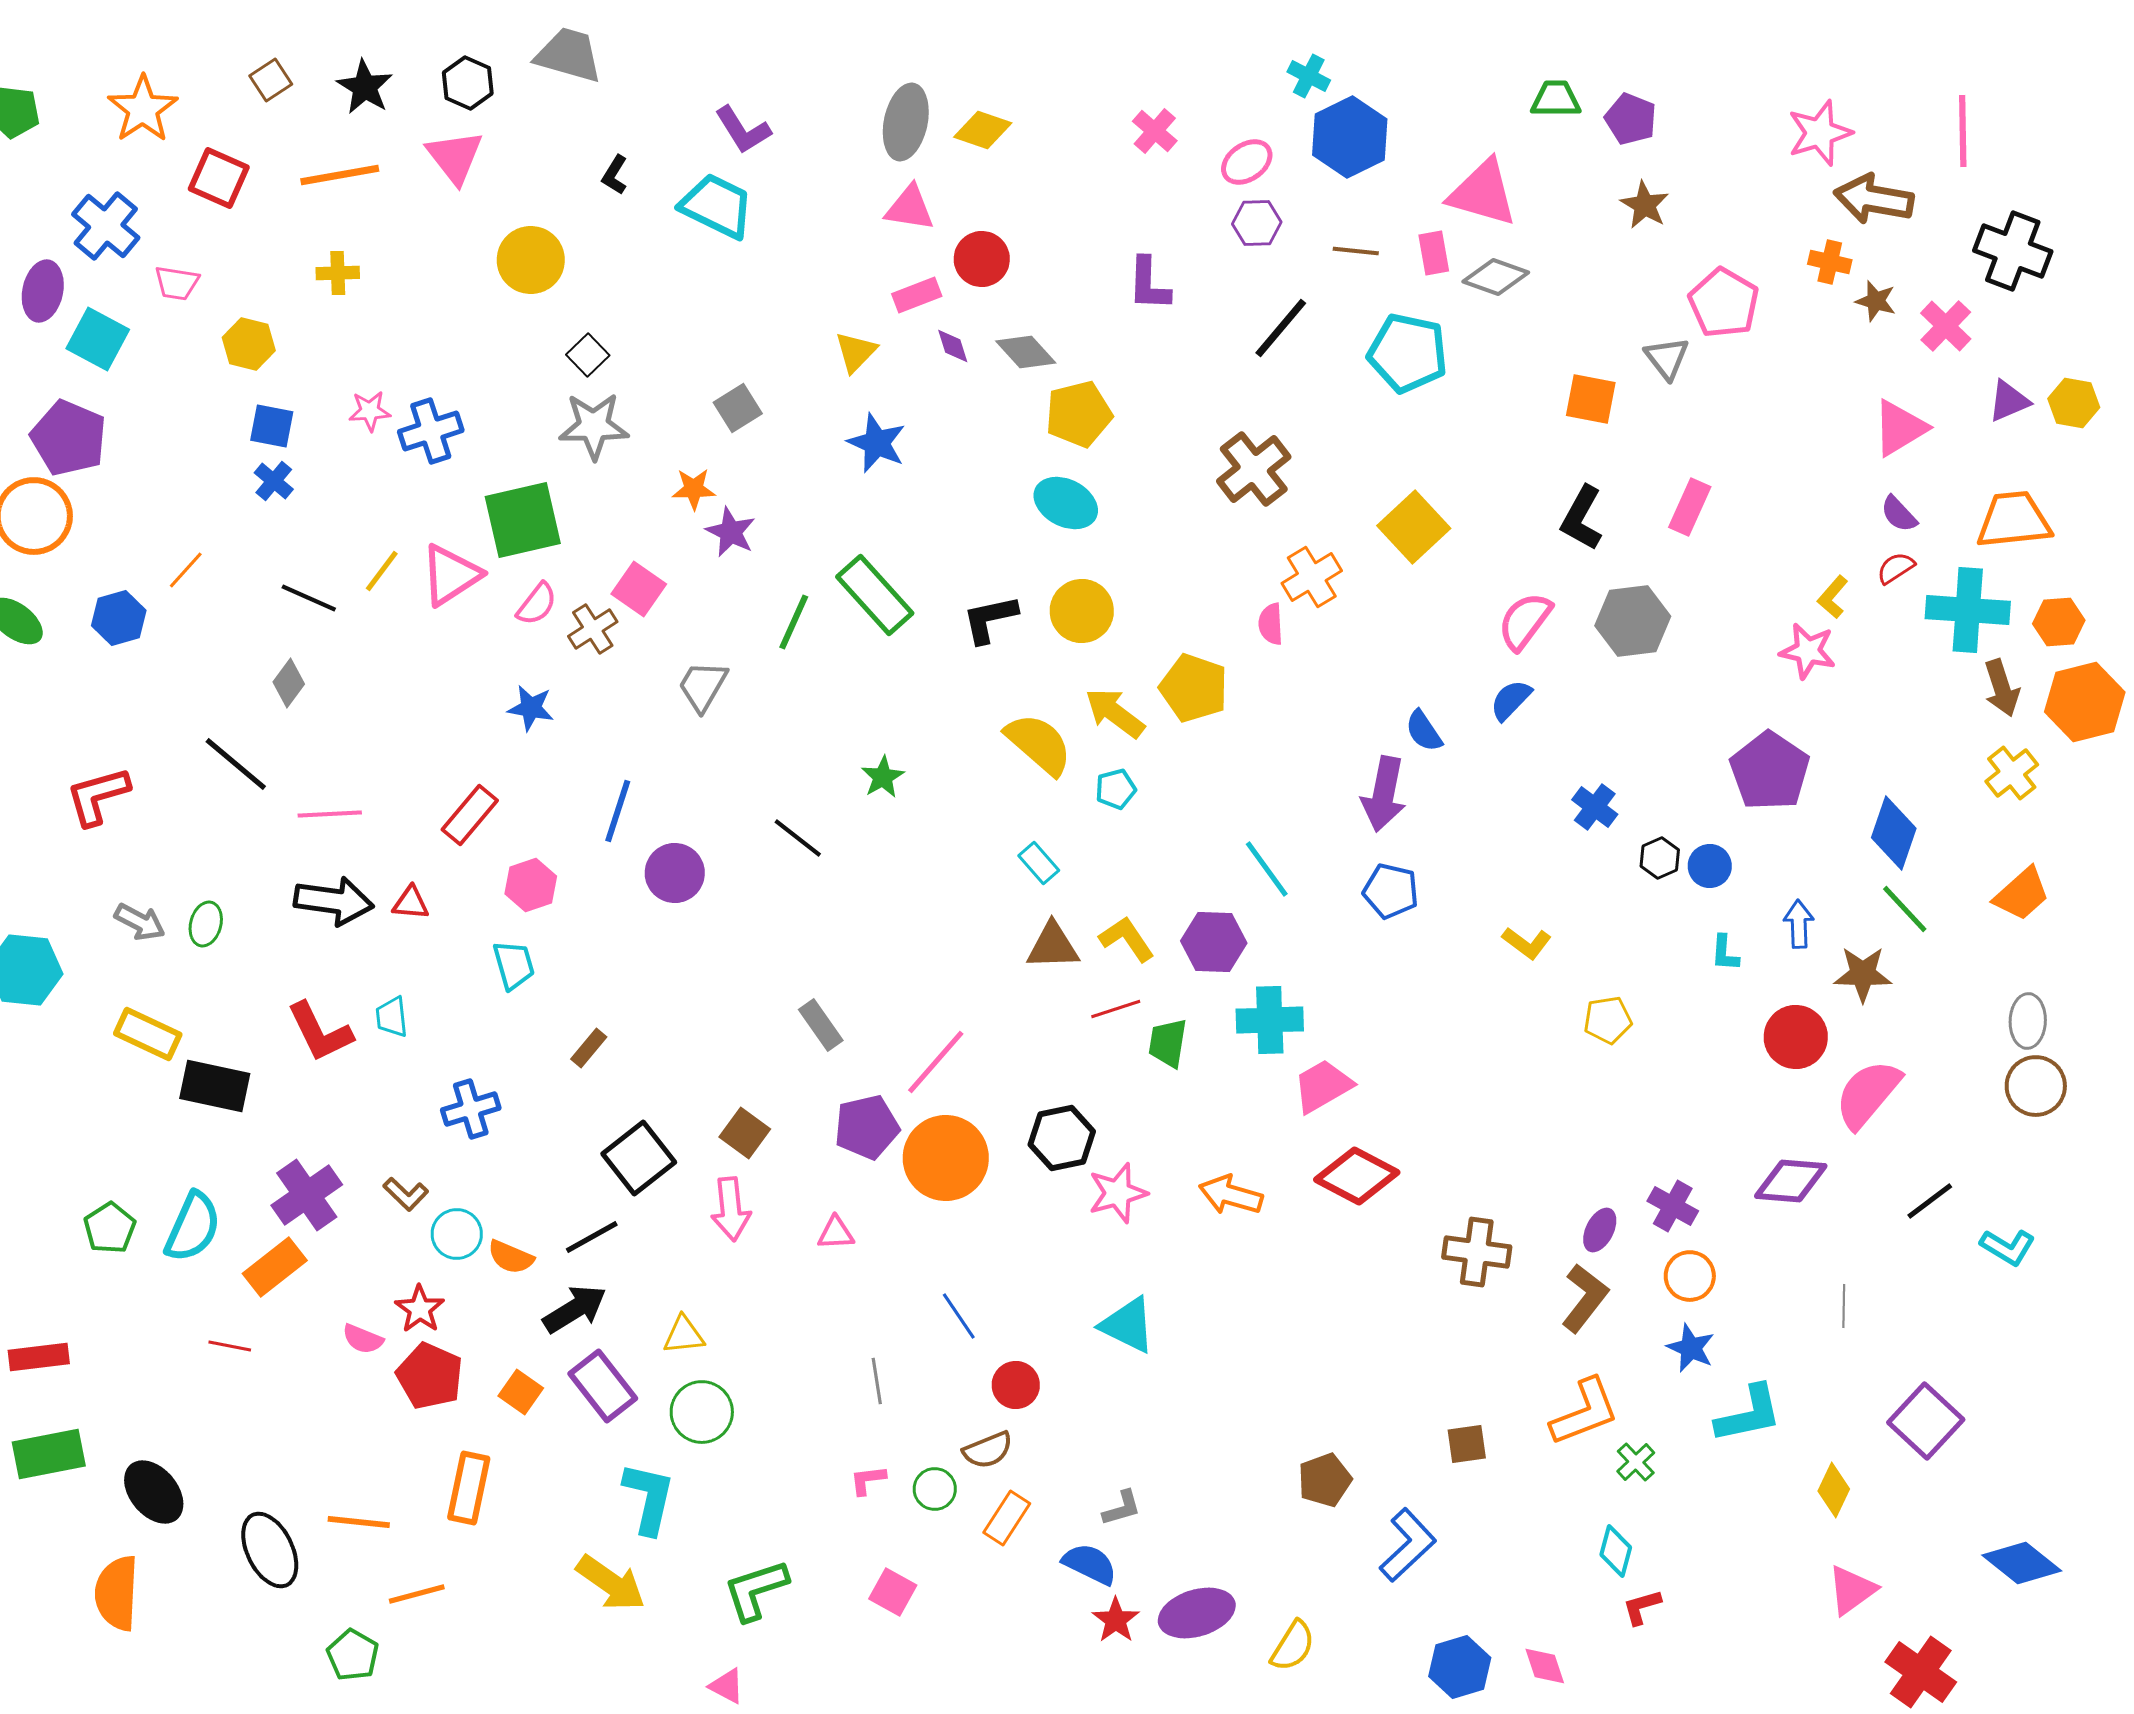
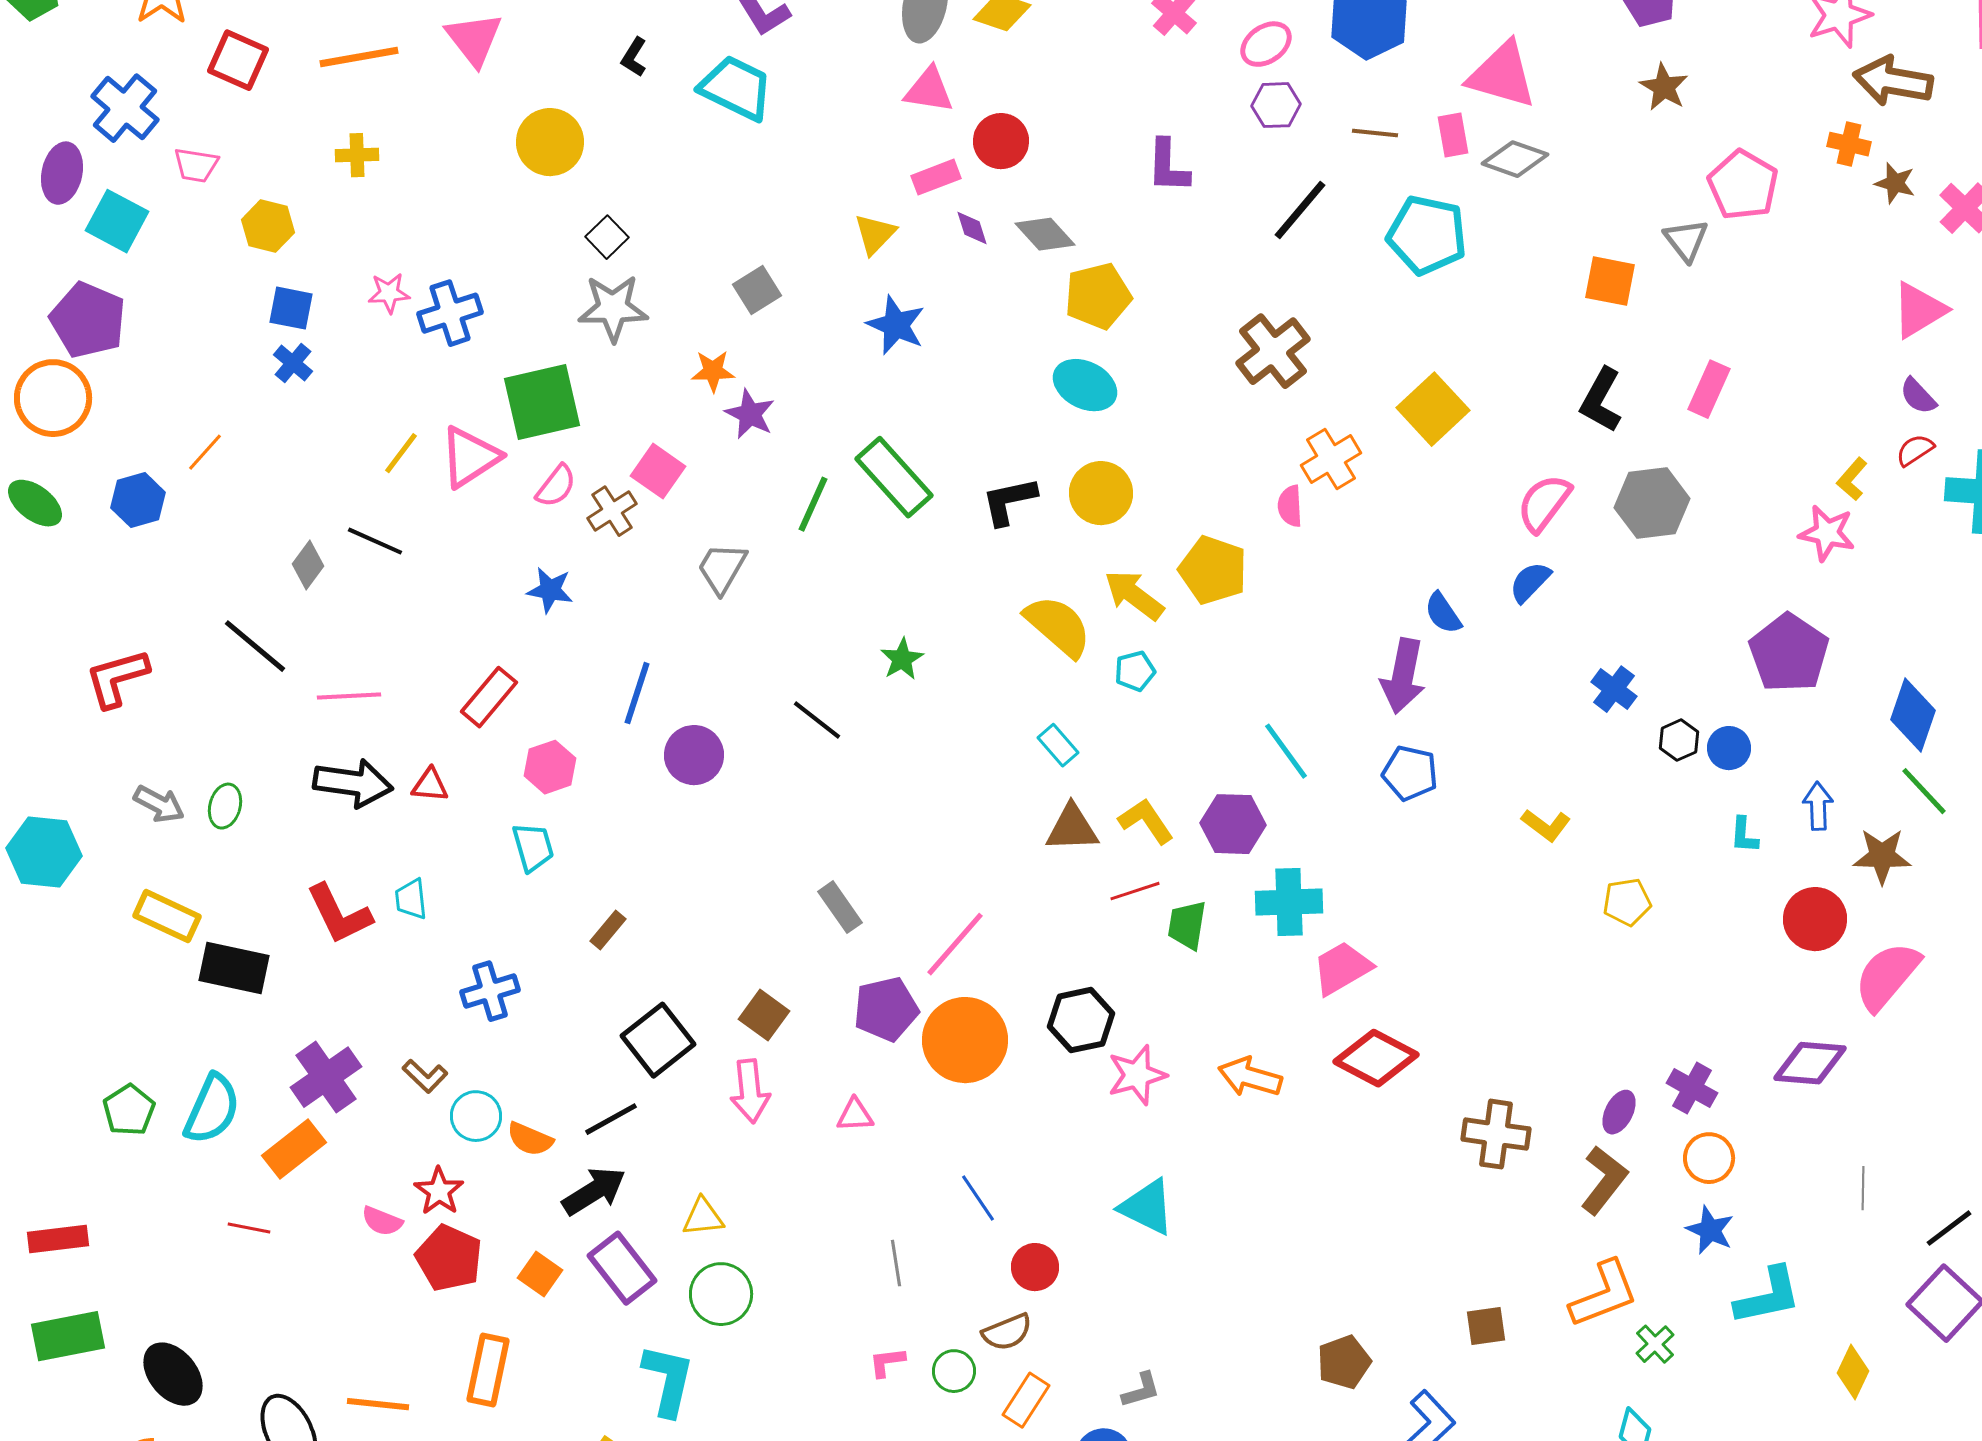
black line: (309, 598) -> (375, 541), moved
black line: (1930, 1201) -> (1949, 1228), moved

